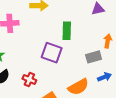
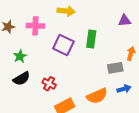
purple square: (52, 53) -> (63, 45), moved

